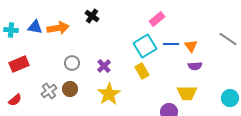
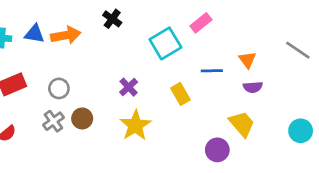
blue line: (171, 44) -> (212, 71), moved
cyan square: (145, 46) -> (165, 43), moved
gray circle: (72, 63) -> (59, 88), moved
yellow trapezoid: (187, 93) -> (242, 124), turned -130

